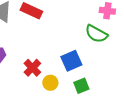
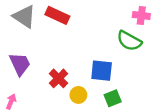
blue square: (71, 61) -> (102, 71), turned 30

